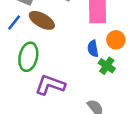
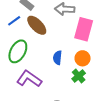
orange circle: (116, 40) -> (83, 58), moved
blue semicircle: (93, 49) -> (57, 58), moved

